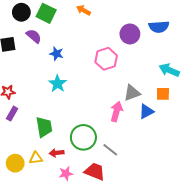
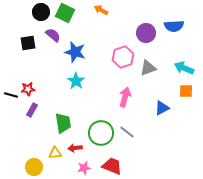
blue star: (57, 54) -> (75, 52), size x1.5
gray triangle: (132, 93) -> (148, 68), moved
orange square: (163, 94) -> (186, 91), moved
pink arrow: (116, 112) -> (125, 97), moved
gray line: (110, 150) -> (127, 132), moved
yellow circle: (15, 163) -> (34, 167), moved

